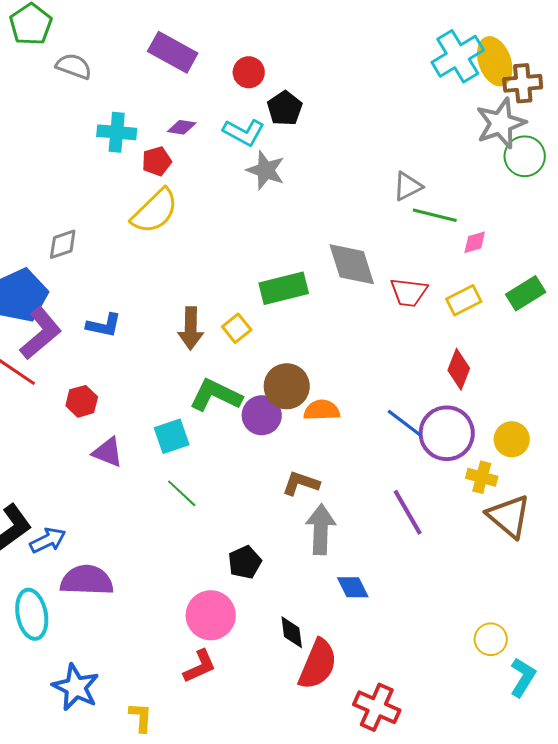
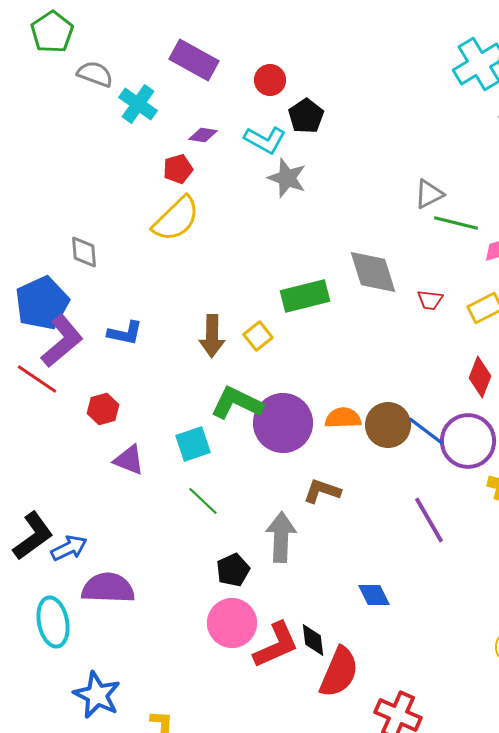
cyan cross: (117, 132) -> (138, 104), moved, turned 30
gray diamond: (63, 244) -> (84, 252), turned -76
red trapezoid: (409, 292) -> (430, 300), size x0.7
brown circle: (287, 386) -> (388, 425), moved
purple circle: (262, 415) -> (283, 423), size x1.5
gray arrow: (321, 529) -> (281, 537), moved
black pentagon: (245, 562) -> (233, 570), moved
red L-shape: (200, 666) -> (276, 645), moved, size x1.4

